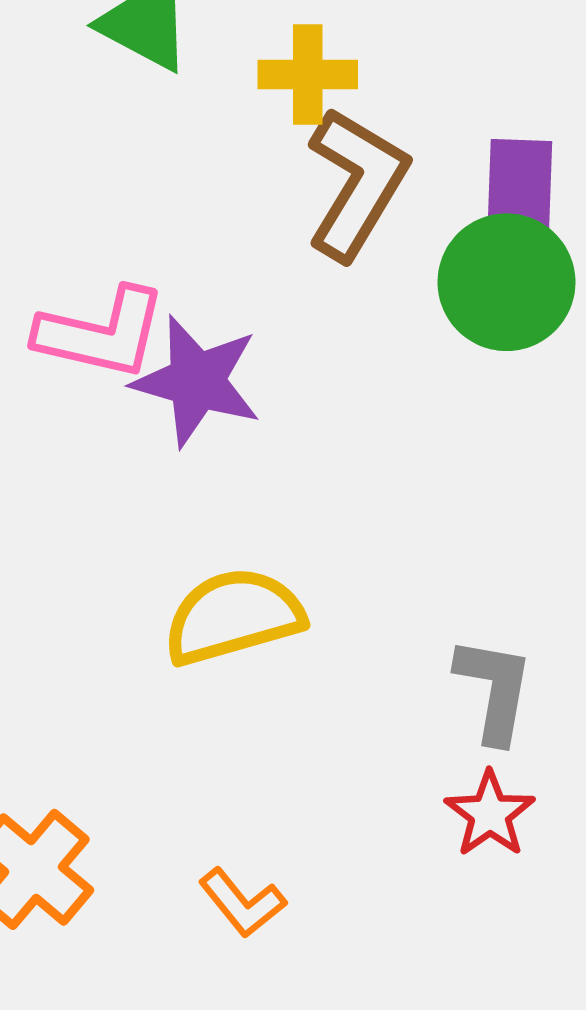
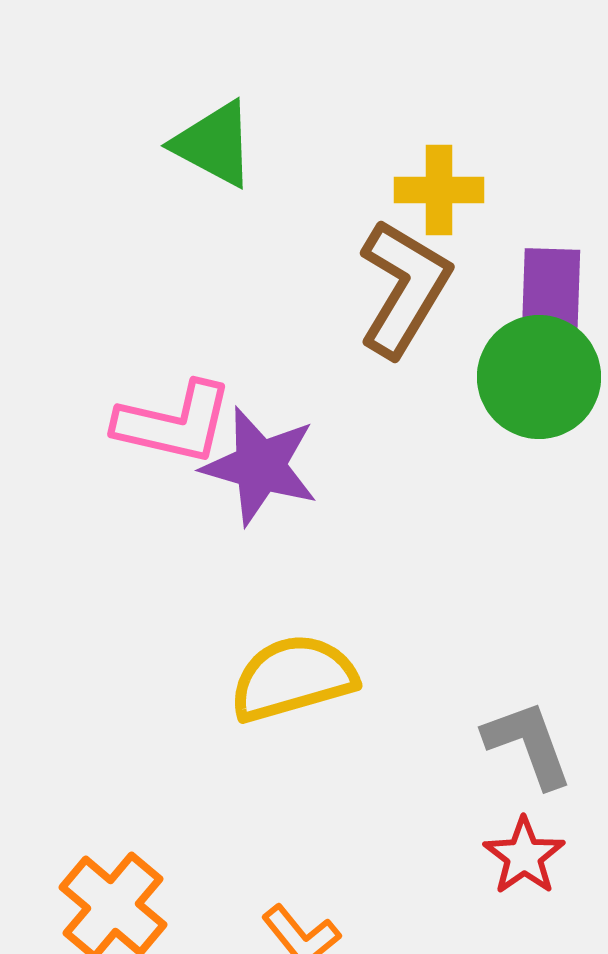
yellow cross: (308, 75) -> (439, 190), moved
gray L-shape: (494, 690) -> (528, 744), turned -30

